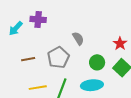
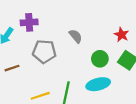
gray pentagon: (58, 58) -> (44, 51), moved, turned -30
brown line: (28, 59) -> (12, 68), moved

